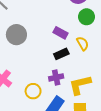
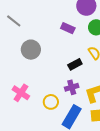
purple rectangle: (61, 33) -> (68, 28), moved

